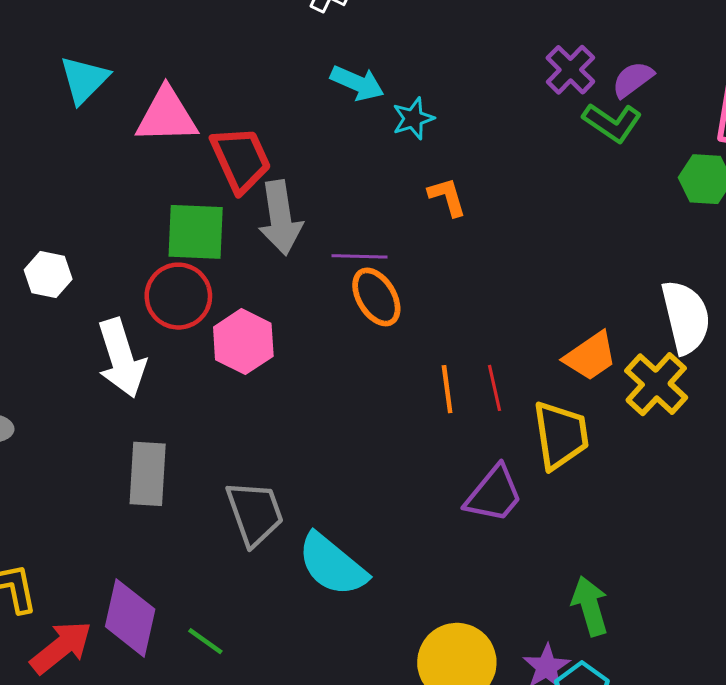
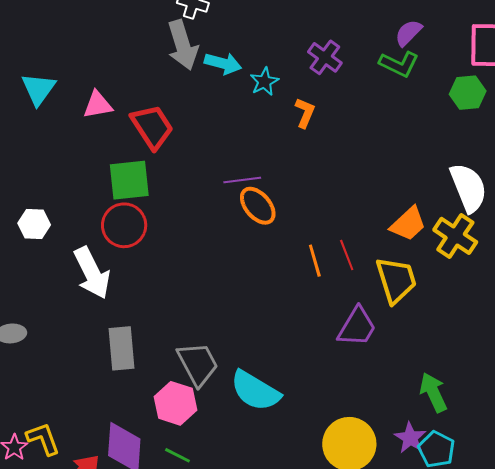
purple cross: (570, 70) -> (325, 57), moved
pink triangle: (167, 116) -> (98, 105), size x0.7
orange L-shape: (447, 197) -> (305, 113), moved, turned 48
gray arrow: (280, 218) -> (183, 45), moved
pink hexagon: (243, 342) -> (176, 403), moved

